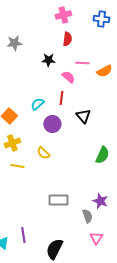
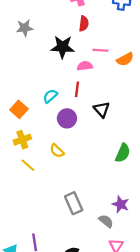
black star: (48, 60) -> (63, 47), size x1.5
pink semicircle: (68, 77) -> (85, 66), turned -48
yellow line: (17, 166) -> (28, 165), turned 32
gray rectangle: (58, 200) -> (74, 203), turned 66
gray semicircle: (87, 216) -> (106, 221), turned -32

